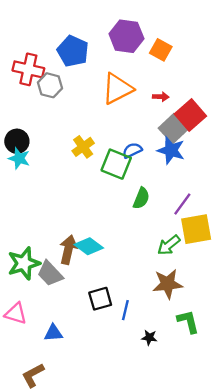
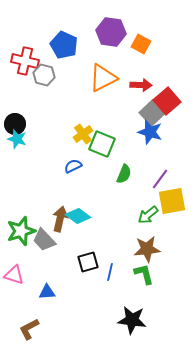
red arrow: (161, 97) -> (141, 85), size x1.5
yellow cross: (83, 147) -> (83, 134), moved
blue semicircle: (132, 150) -> (73, 166), moved
green L-shape: (188, 322) -> (144, 274), moved
black star: (149, 338) -> (132, 320), moved, size x2.0

